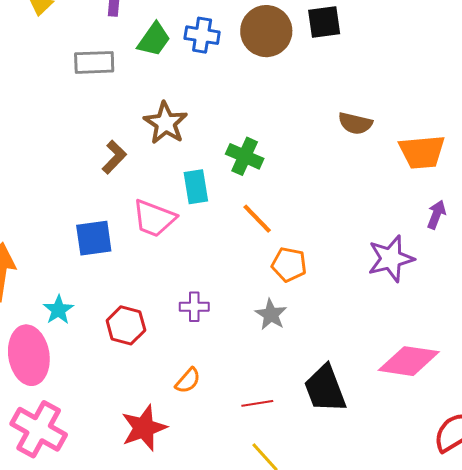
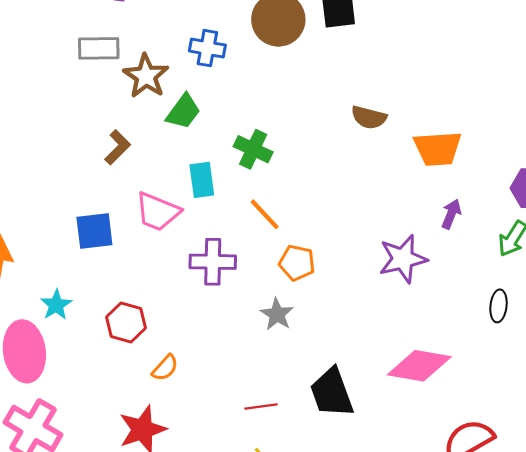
blue cross: (202, 35) -> (207, 48), moved
green trapezoid: (154, 40) -> (183, 112), moved
brown star: (165, 123) -> (146, 76), moved
purple cross: (194, 307) -> (213, 262), moved, size x1.5
orange semicircle: (188, 381) -> (165, 368), moved

